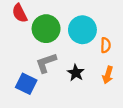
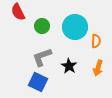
green circle: (46, 29) -> (42, 26), size x0.6
blue square: (26, 84) -> (38, 82), moved

